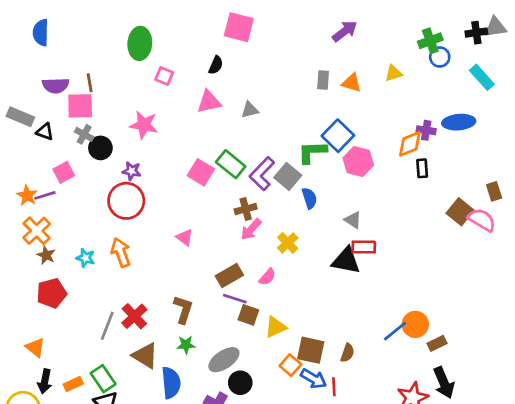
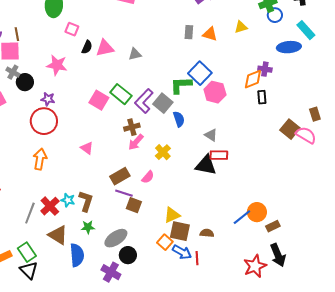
black semicircle: (216, 65) -> (87, 47), moved
blue ellipse: (459, 122) -> (289, 47), moved
orange arrow: (121, 252) -> (40, 159), turned 30
cyan star: (86, 258) -> (68, 200), moved
yellow triangle: (276, 327) -> (172, 215), moved
brown semicircle: (347, 353) -> (207, 233), turned -104

